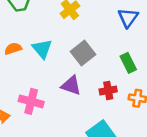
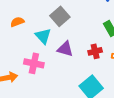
cyan triangle: (42, 49) -> (43, 36), moved
gray square: (83, 53) -> (60, 16), moved

